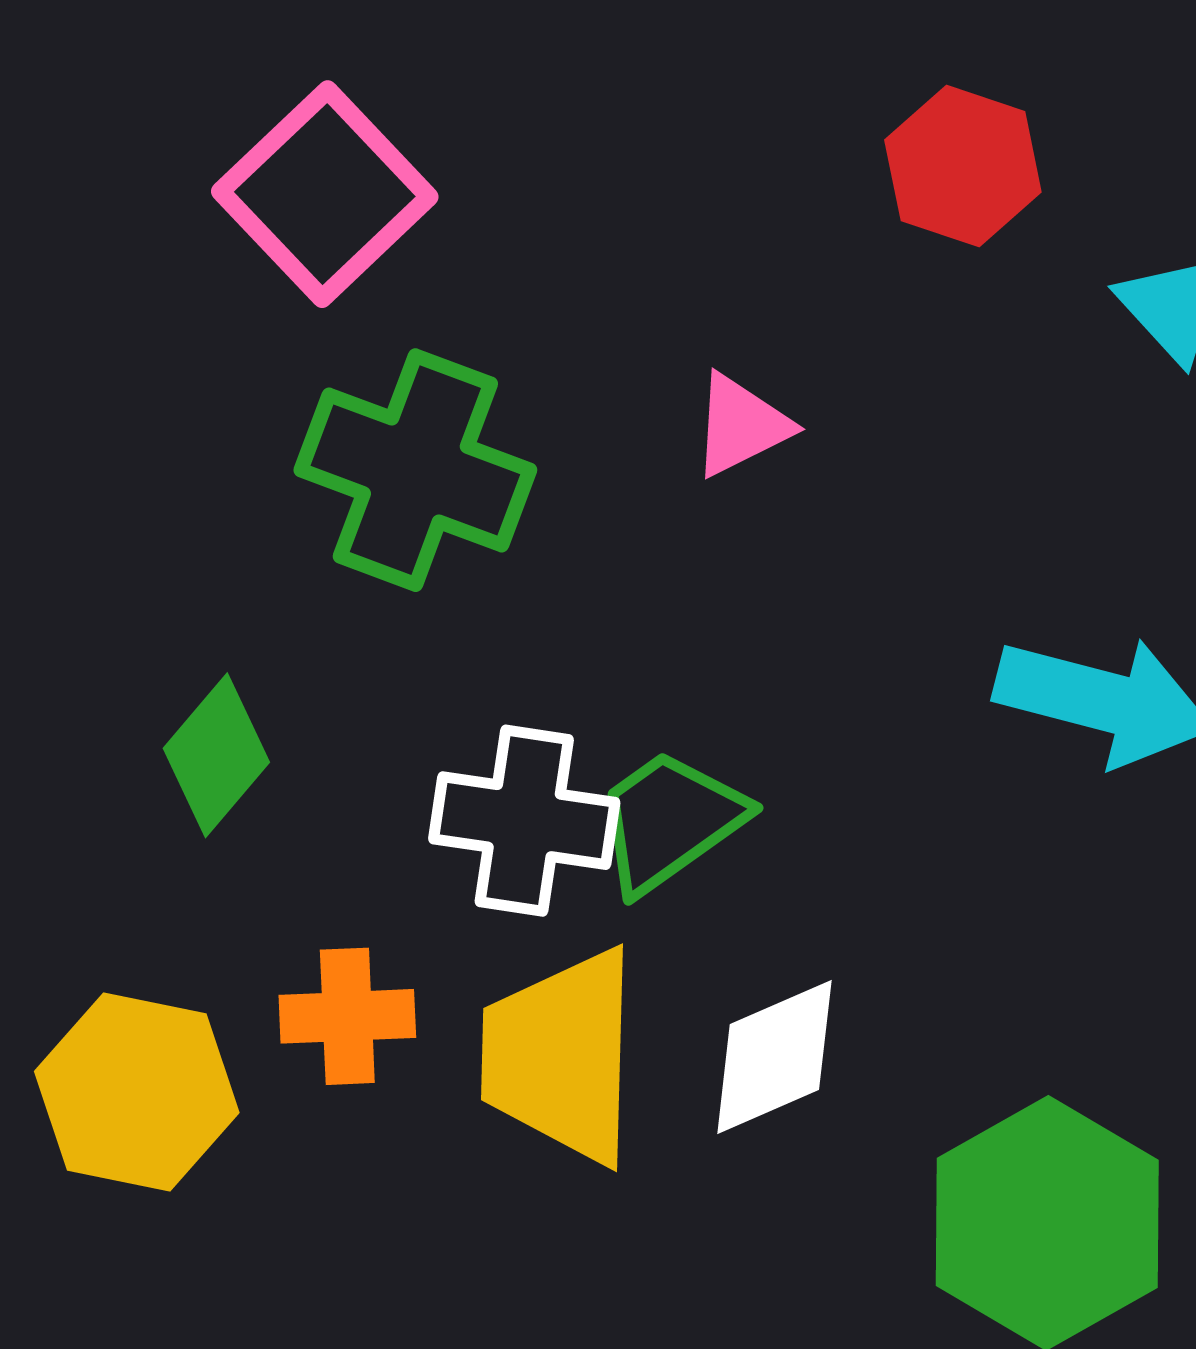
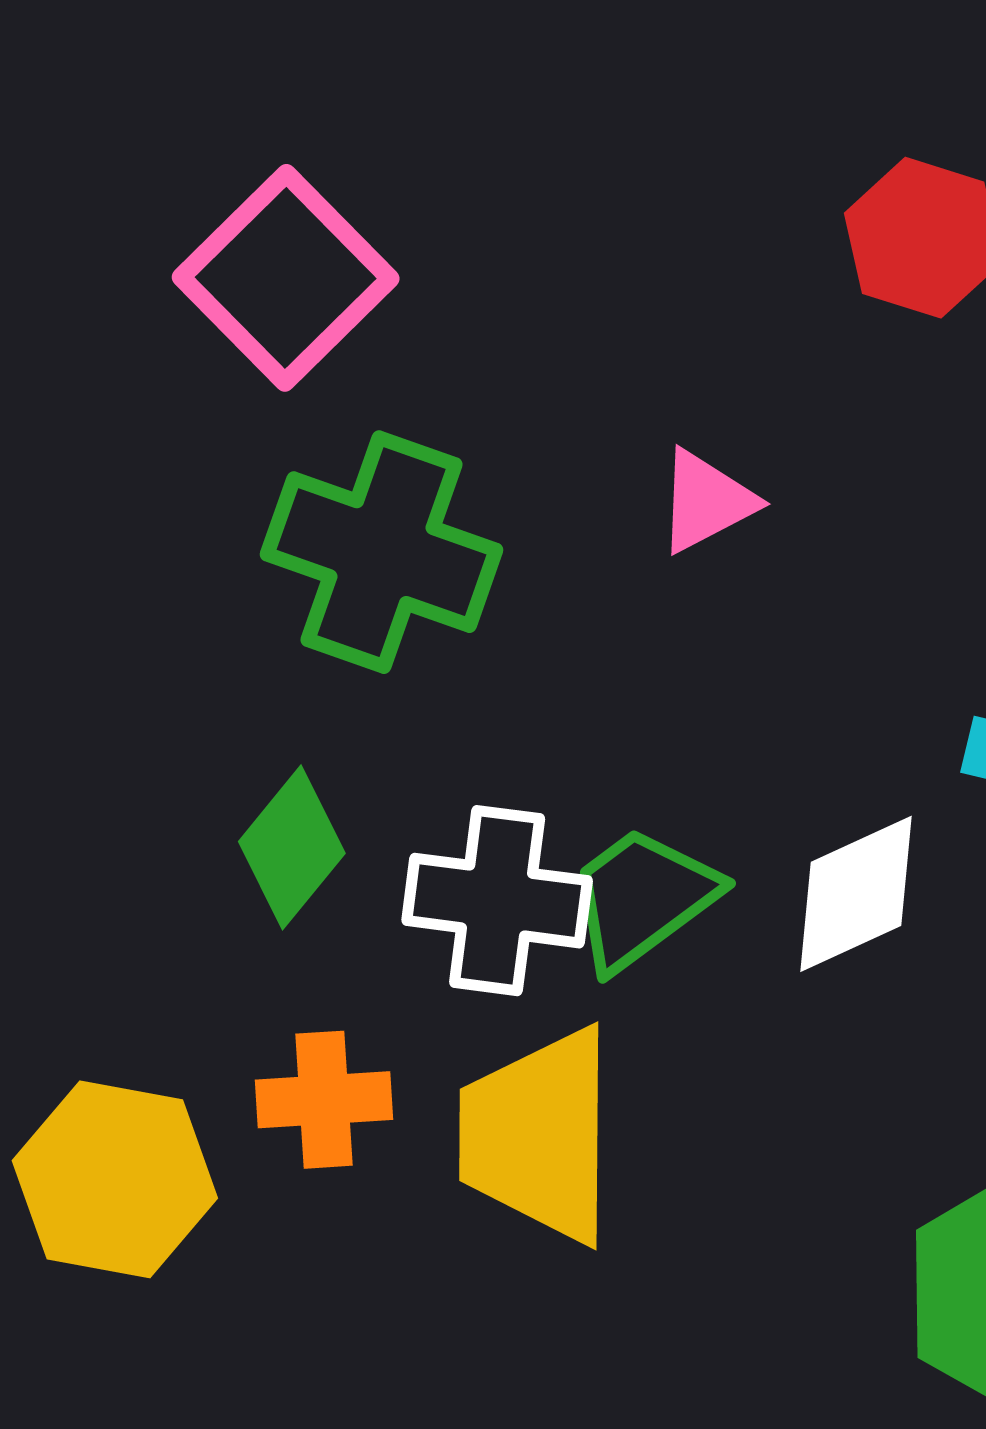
green diamond: (216, 755) -> (292, 847), moved
white diamond: (774, 1057) -> (856, 894), moved

